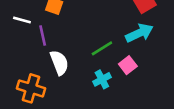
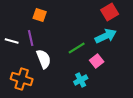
white line: (22, 20) -> (12, 41), moved
cyan cross: (102, 79) -> (81, 80), moved

